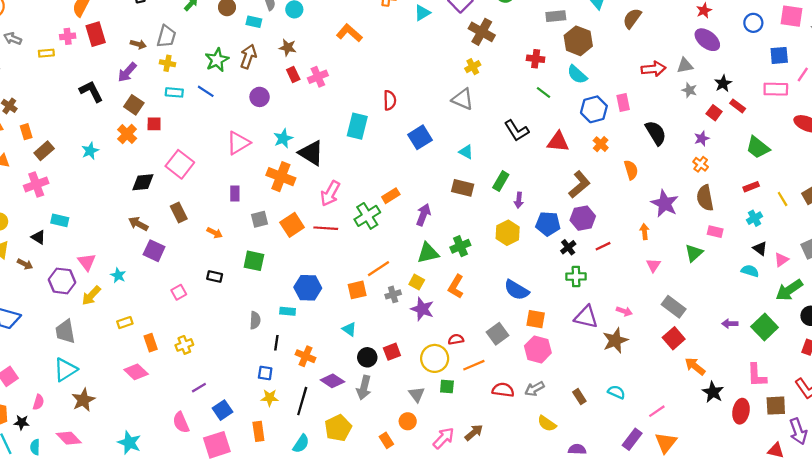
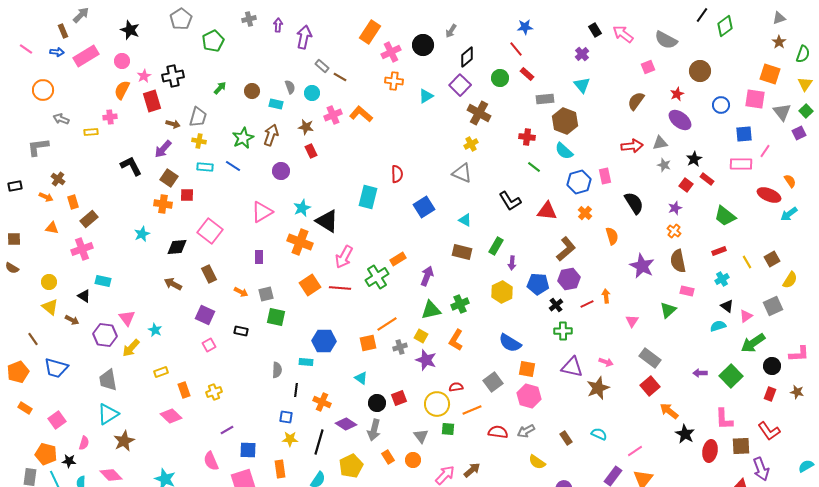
brown semicircle: (632, 18) -> (636, 101), moved
red rectangle: (96, 34) -> (152, 101), moved
pink cross: (318, 77) -> (333, 115), moved
orange cross: (127, 134) -> (163, 204), turned -36
cyan star: (90, 151) -> (142, 234), moved
gray square: (260, 219) -> (266, 294), moved
orange arrow: (644, 232) -> (606, 296), moved
purple square: (154, 251) -> (205, 315), moved
cyan semicircle: (750, 271) -> (718, 326), turned -35
blue square: (222, 410) -> (248, 450), turned 36
orange rectangle: (386, 440) -> (388, 457), moved

